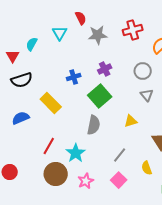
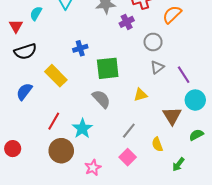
purple cross: (105, 69) -> (127, 22), moved
gray triangle: (147, 95) -> (157, 67), turned 32
green square: (100, 96) -> (108, 68), turned 35
blue semicircle: (21, 118) -> (24, 92), turned -30
gray semicircle: (94, 125) -> (101, 99), turned -54
pink star: (86, 181) -> (93, 168), moved

